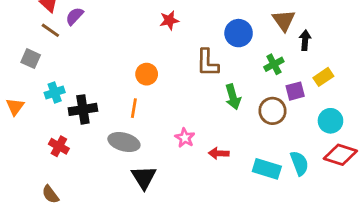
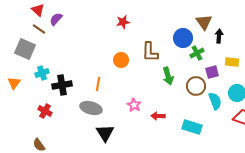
blue circle: (239, 33) -> (183, 38), moved
gray square: (31, 59) -> (25, 49), size x1.5
orange circle: (147, 74) -> (121, 60), moved
yellow rectangle: (323, 77) -> (232, 62), turned 40
cyan semicircle: (299, 163) -> (215, 101), moved

